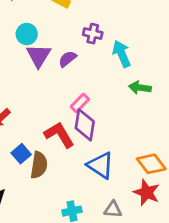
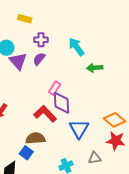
purple cross: (93, 34) -> (41, 40), moved
blue square: (21, 154) -> (26, 153), moved
brown semicircle: (39, 165) -> (35, 138), turned -90
blue triangle: (101, 165) -> (79, 129), turned 40

